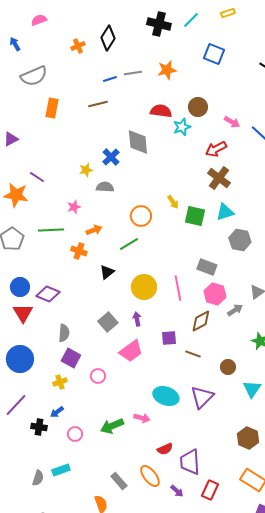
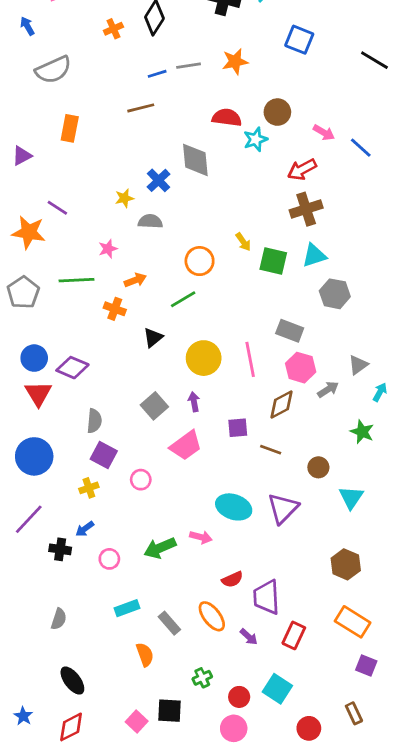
orange rectangle: (52, 108) -> (70, 128), moved
brown cross: (219, 178) -> (306, 209), turned 35
cyan rectangle: (61, 470) -> (127, 608), moved

